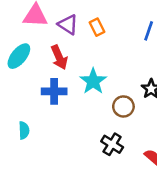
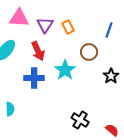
purple triangle: (68, 25) -> (45, 25), turned 30
brown circle: (123, 106) -> (89, 52), moved

